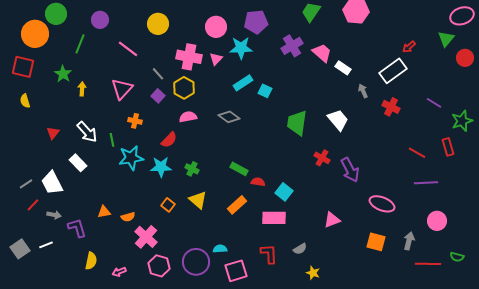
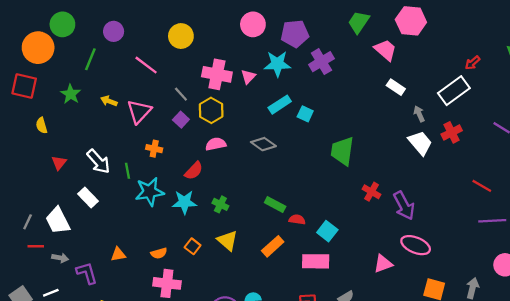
pink circle: (216, 27) -> (253, 24), moved
purple cross: (292, 46) -> (321, 62), moved
pink trapezoid: (322, 53) -> (385, 50), moved
yellow arrow: (82, 89) -> (109, 101), moved, turned -72
yellow semicircle: (25, 101) -> (42, 125), moved
red cross: (391, 107) -> (452, 132), turned 36
white trapezoid: (338, 120) -> (420, 143), moved
gray line: (26, 184) -> (28, 222), turned -32
pink ellipse: (382, 204) -> (416, 245), moved
red line: (33, 205) -> (36, 246), turned 48
orange semicircle: (128, 217) -> (159, 253), moved
pink cross: (146, 237) -> (167, 283), turned -35

